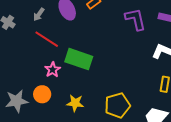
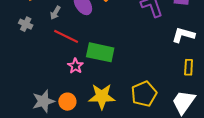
orange circle: (42, 94) -> (67, 102), moved
yellow star: (75, 103) -> (102, 96), size x1.5

